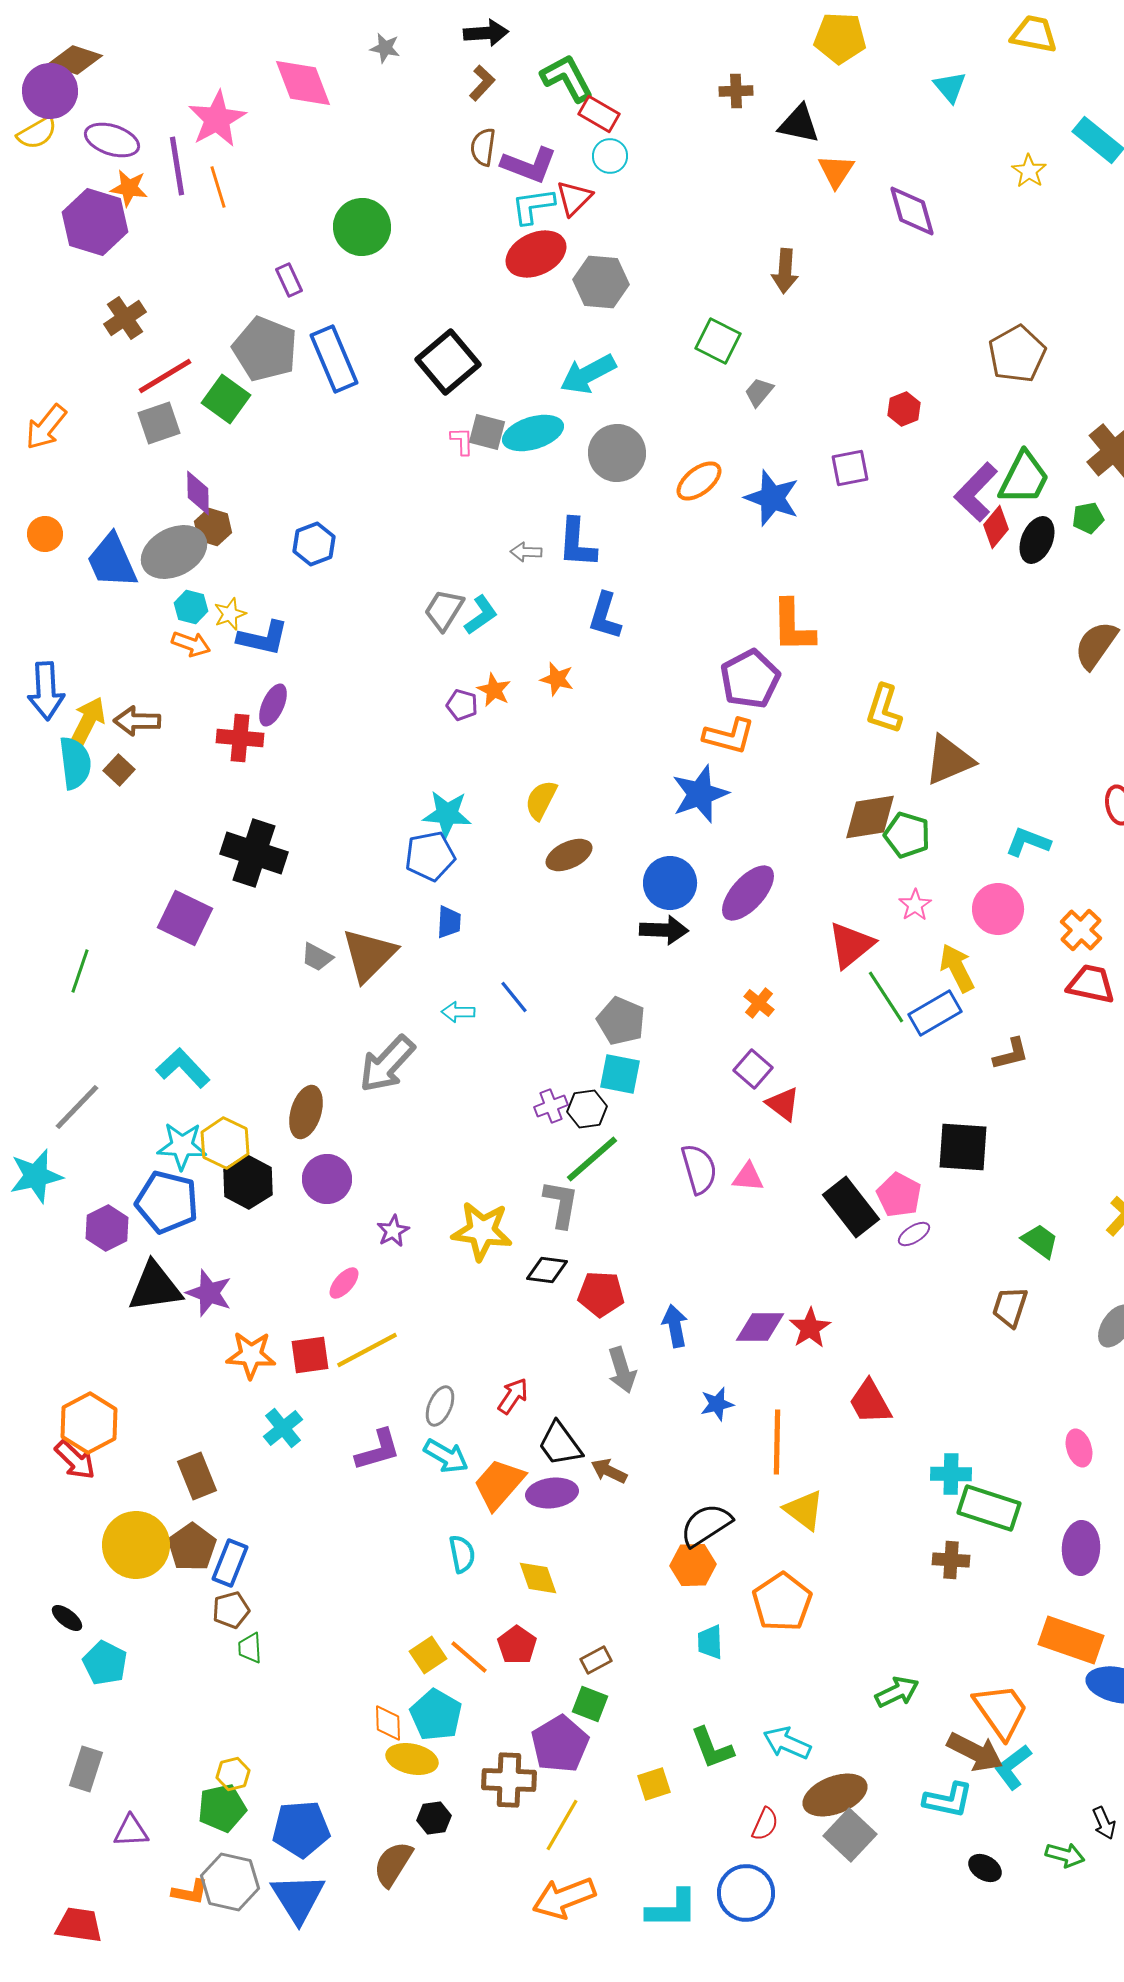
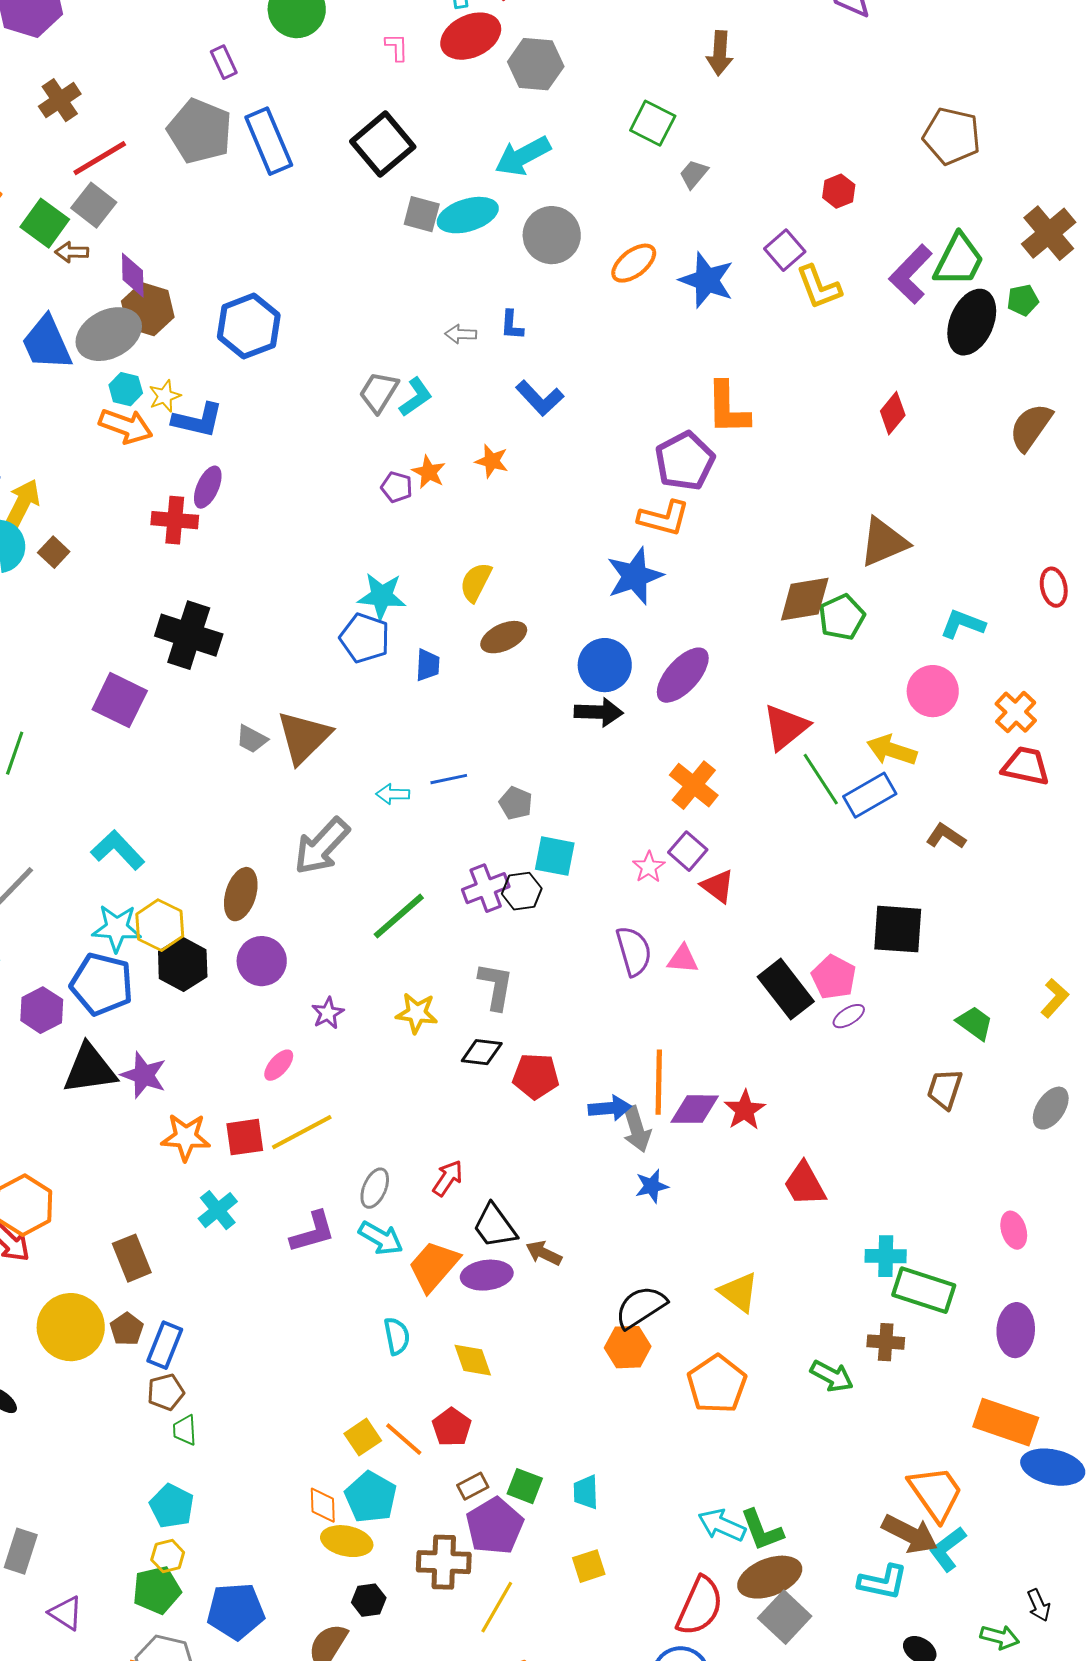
brown pentagon: (1017, 354) -> (952, 136), turned -30
green square: (226, 399) -> (45, 223), moved
gray square: (159, 423) -> (94, 205), turned -33
pink L-shape: (462, 441) -> (397, 47), moved
purple square: (850, 468) -> (785, 250), turned -30
brown hexagon: (213, 527) -> (148, 309), size x1.4
red diamond: (996, 527) -> (893, 413), moved
black ellipse: (1037, 540) -> (972, 322), size x1.4
blue L-shape: (577, 543) -> (512, 325), size x0.6
blue hexagon: (314, 544) -> (249, 326), size x1.5
blue L-shape: (605, 616) -> (540, 398), turned -60
orange arrow: (191, 644) -> (126, 426), size x1.4
yellow L-shape: (884, 709) -> (819, 287), moved, turned -39
brown arrow: (137, 721) -> (72, 252), moved, size x0.7
green pentagon: (907, 835) -> (842, 617), turned 30
blue pentagon: (430, 856) -> (365, 638), turned 30
pink star: (915, 905) -> (649, 867), moved
blue trapezoid: (449, 922) -> (428, 665), moved
yellow arrow: (957, 968) -> (892, 750), turned -45
blue line: (514, 997) -> (449, 779), turned -63
orange cross: (759, 1003) -> (694, 785), size x1.6
gray pentagon: (621, 1021) -> (516, 803), moved, size x0.7
brown L-shape: (1011, 1054) -> (946, 836), turned -132
purple cross: (551, 1106) -> (486, 888), size x1.4
green line: (592, 1159) -> (399, 916), moved
yellow star: (482, 1231) -> (417, 1013), size x0.7
blue arrow: (675, 1326) -> (610, 1108), turned 96
gray arrow: (622, 1370) -> (637, 1129), moved
orange line: (777, 1442) -> (659, 1082), moved
brown pentagon: (192, 1547) -> (127, 1329), size x0.7
cyan trapezoid: (710, 1642) -> (586, 1492), moved
brown rectangle: (596, 1660) -> (473, 1486), moved
cyan pentagon: (105, 1663) -> (172, 1506), moved
green arrow: (897, 1692) -> (832, 1376), moved, turned 54
green L-shape: (712, 1748) -> (762, 1530), moved
red semicircle: (765, 1824) -> (700, 1606), size x1.8
purple triangle: (131, 1831) -> (66, 1613), turned 36

